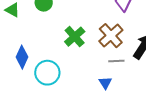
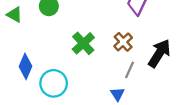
brown cross: (111, 36) -> (123, 42), size x0.7
gray line: (116, 61) -> (130, 70), turned -63

